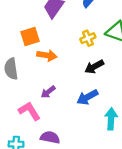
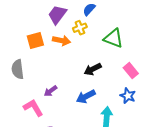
yellow cross: (88, 38) -> (80, 28), moved
orange arrow: (47, 55) -> (61, 40), moved

